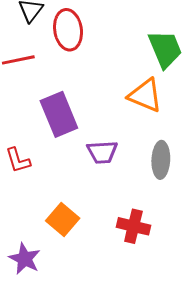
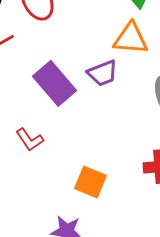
purple trapezoid: (102, 152) -> (103, 73), moved

